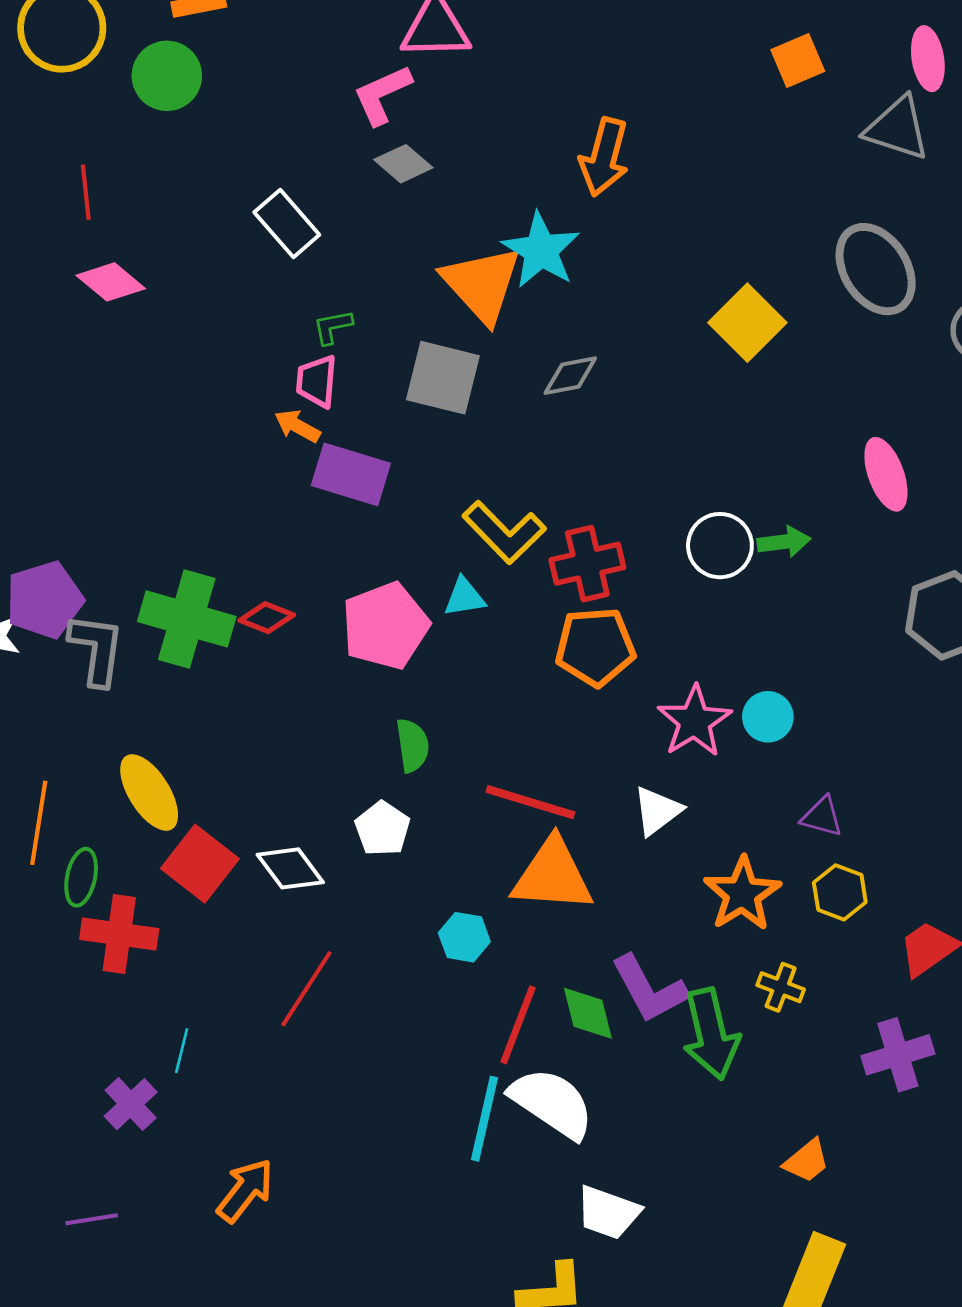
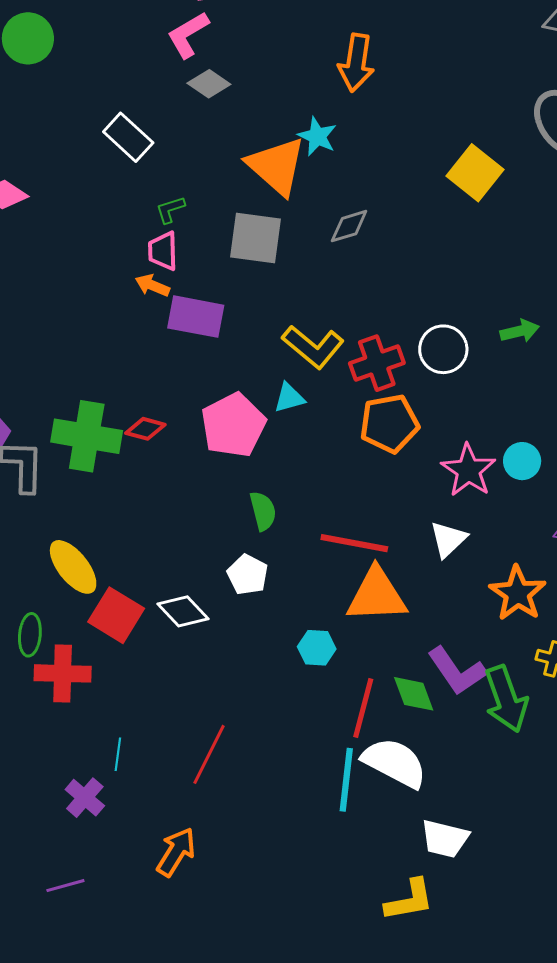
cyan star: (541, 250) -> (317, 136), size x0.7
white circle: (720, 546) -> (443, 349), moved
red line: (306, 989) -> (209, 754), moved

